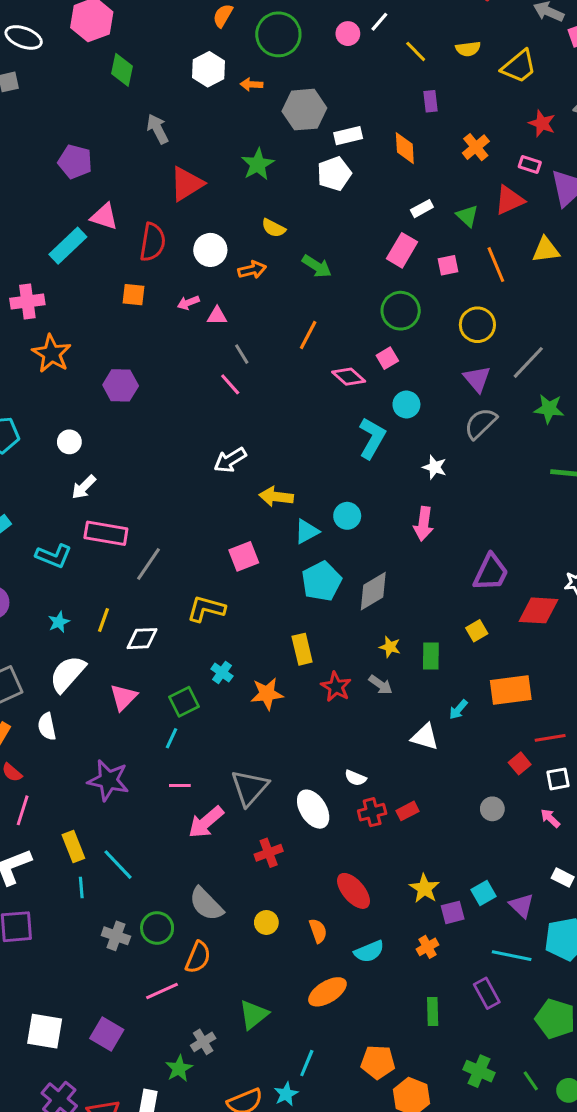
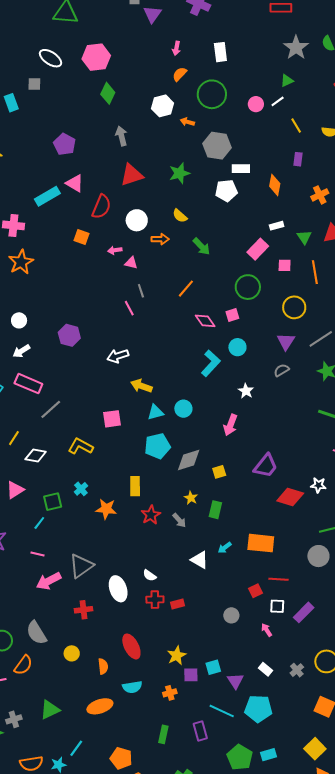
purple hexagon: (121, 385) -> (69, 335), moved
gray semicircle: (481, 423) -> (281, 370), size x0.7
yellow square: (477, 631) -> (219, 472), moved

